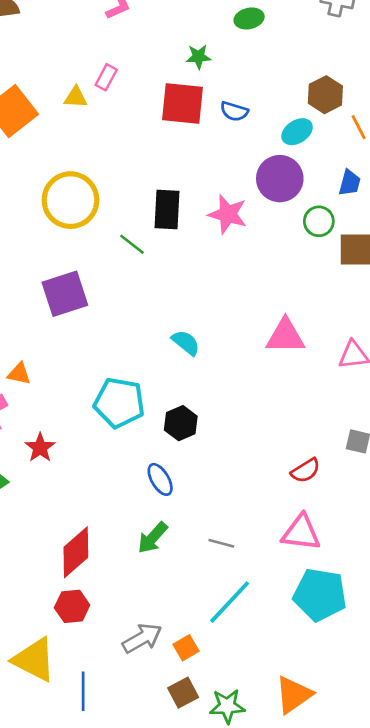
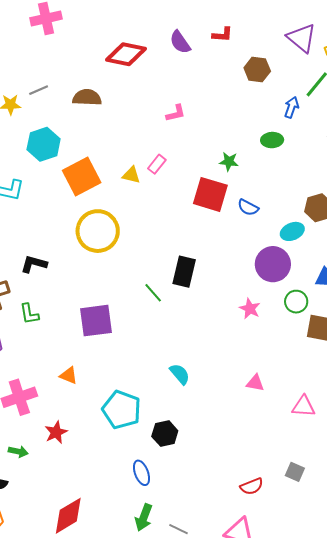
yellow circle: (70, 200) -> (98, 231), moved
pink star: (228, 214) -> (250, 309), moved, size x0.7
pink triangle: (285, 336) -> (255, 383), size x0.6
orange triangle: (19, 374) -> (69, 375), moved
green arrow: (153, 538) -> (144, 517), moved, turned -32

